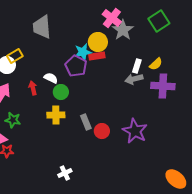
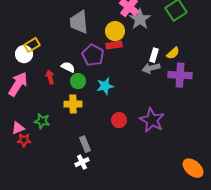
gray trapezoid: (42, 27) -> (79, 22), moved
cyan star: (83, 52) -> (105, 86), moved
green star: (13, 120) -> (42, 121), moved
gray rectangle: (86, 122) -> (85, 144), moved

